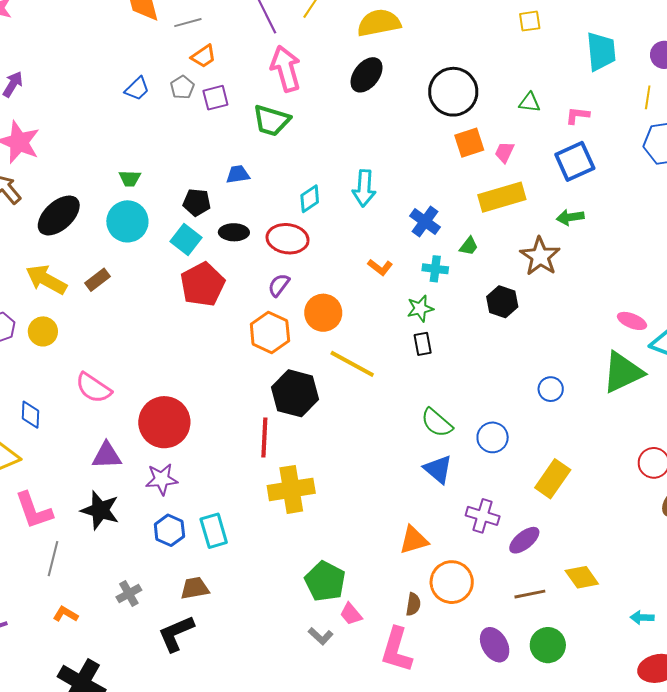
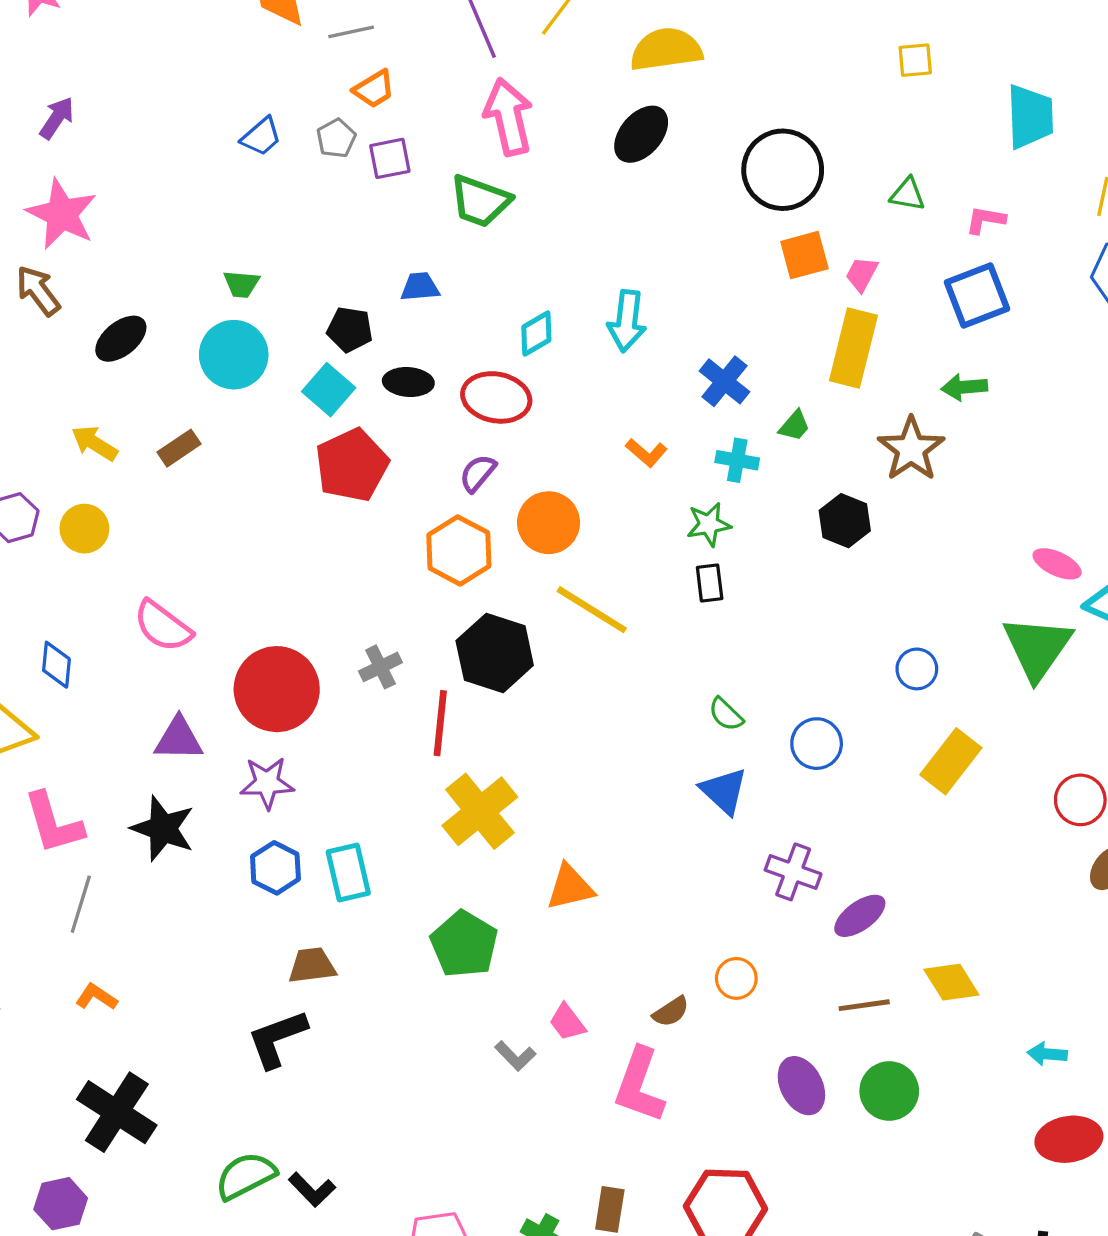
yellow rectangle: (502, 197) -> (853, 348), turned -63
black ellipse: (59, 215) -> (121, 339), size x0.7
yellow arrow: (46, 280) -> (94, 443), size x0.7
green triangle: (623, 372) -> (1037, 648), turned -33
green semicircle: (437, 423) -> (726, 714), size x0.7
yellow rectangle: (553, 479) -> (951, 761), moved
yellow cross: (291, 489) -> (480, 811), turned -33
orange triangle: (414, 540) -> (570, 887), moved
green pentagon: (325, 581) -> (464, 944), moved
orange circle: (452, 582) -> (736, 978), size x0.6
gray cross: (129, 594) -> (380, 667), moved
brown semicircle: (413, 604) -> (671, 1012), turned 45

